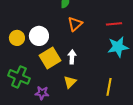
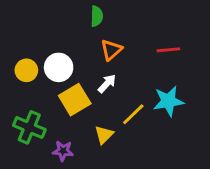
cyan star: (118, 47) -> (168, 101), moved
white arrow: (72, 57) -> (107, 83), moved, turned 40
yellow line: (109, 87) -> (133, 114), moved, turned 36

